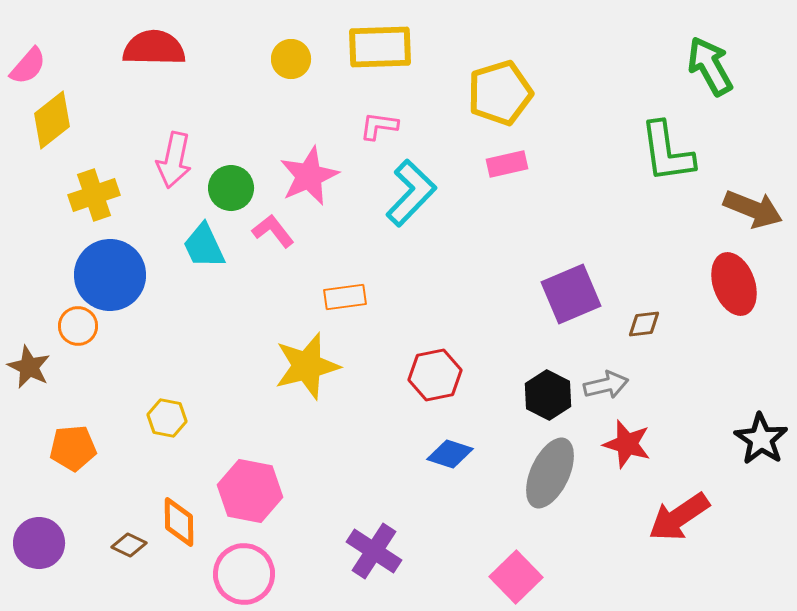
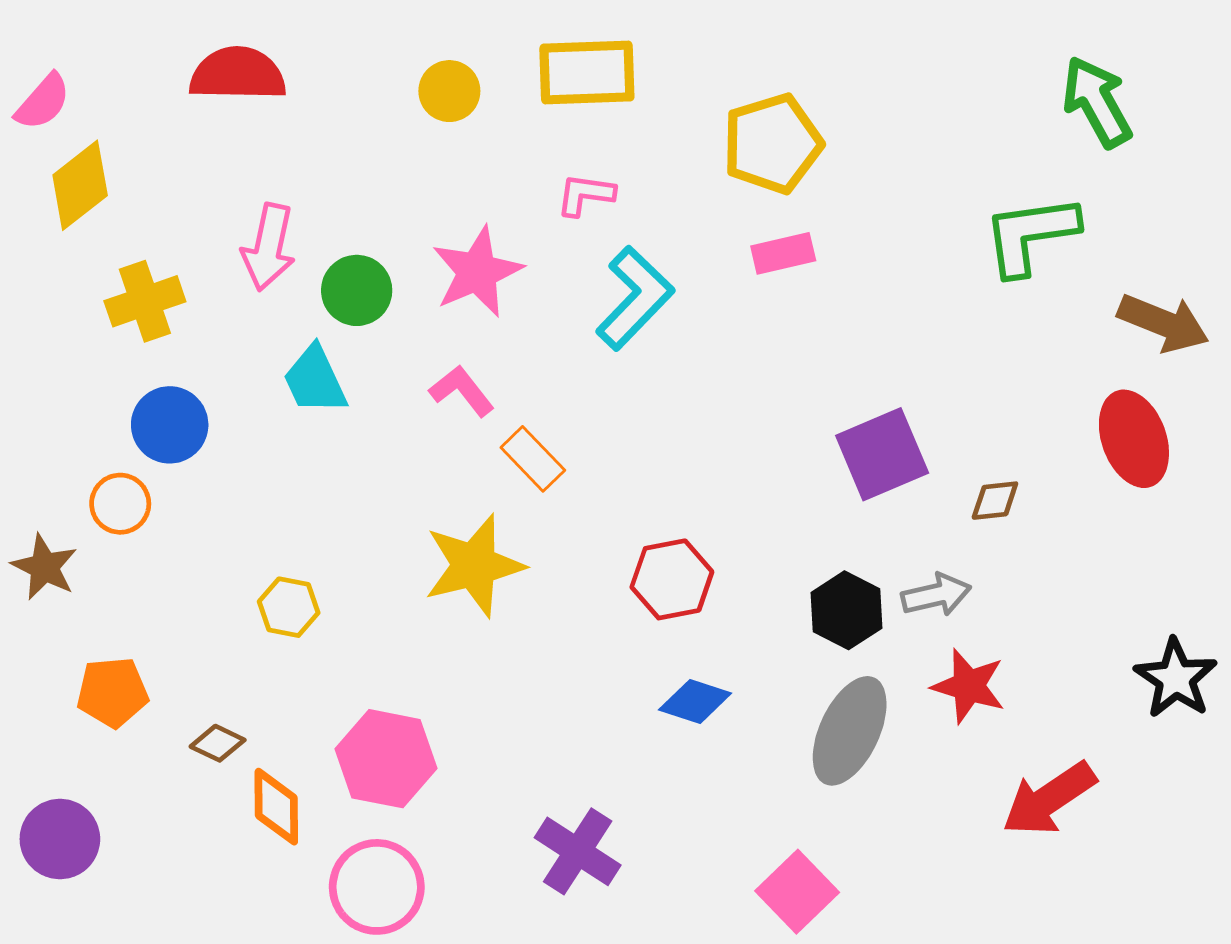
green L-shape: (667, 152) -> (1030, 235), turned 90
pink L-shape: (273, 231) -> (462, 391), moved
blue circle: (110, 275) -> (170, 425), size x0.7
orange rectangle: (345, 297) -> (533, 459), turned 54
yellow hexagon: (167, 418) -> (289, 607), moved
brown diamond: (129, 545) -> (218, 743), moved

